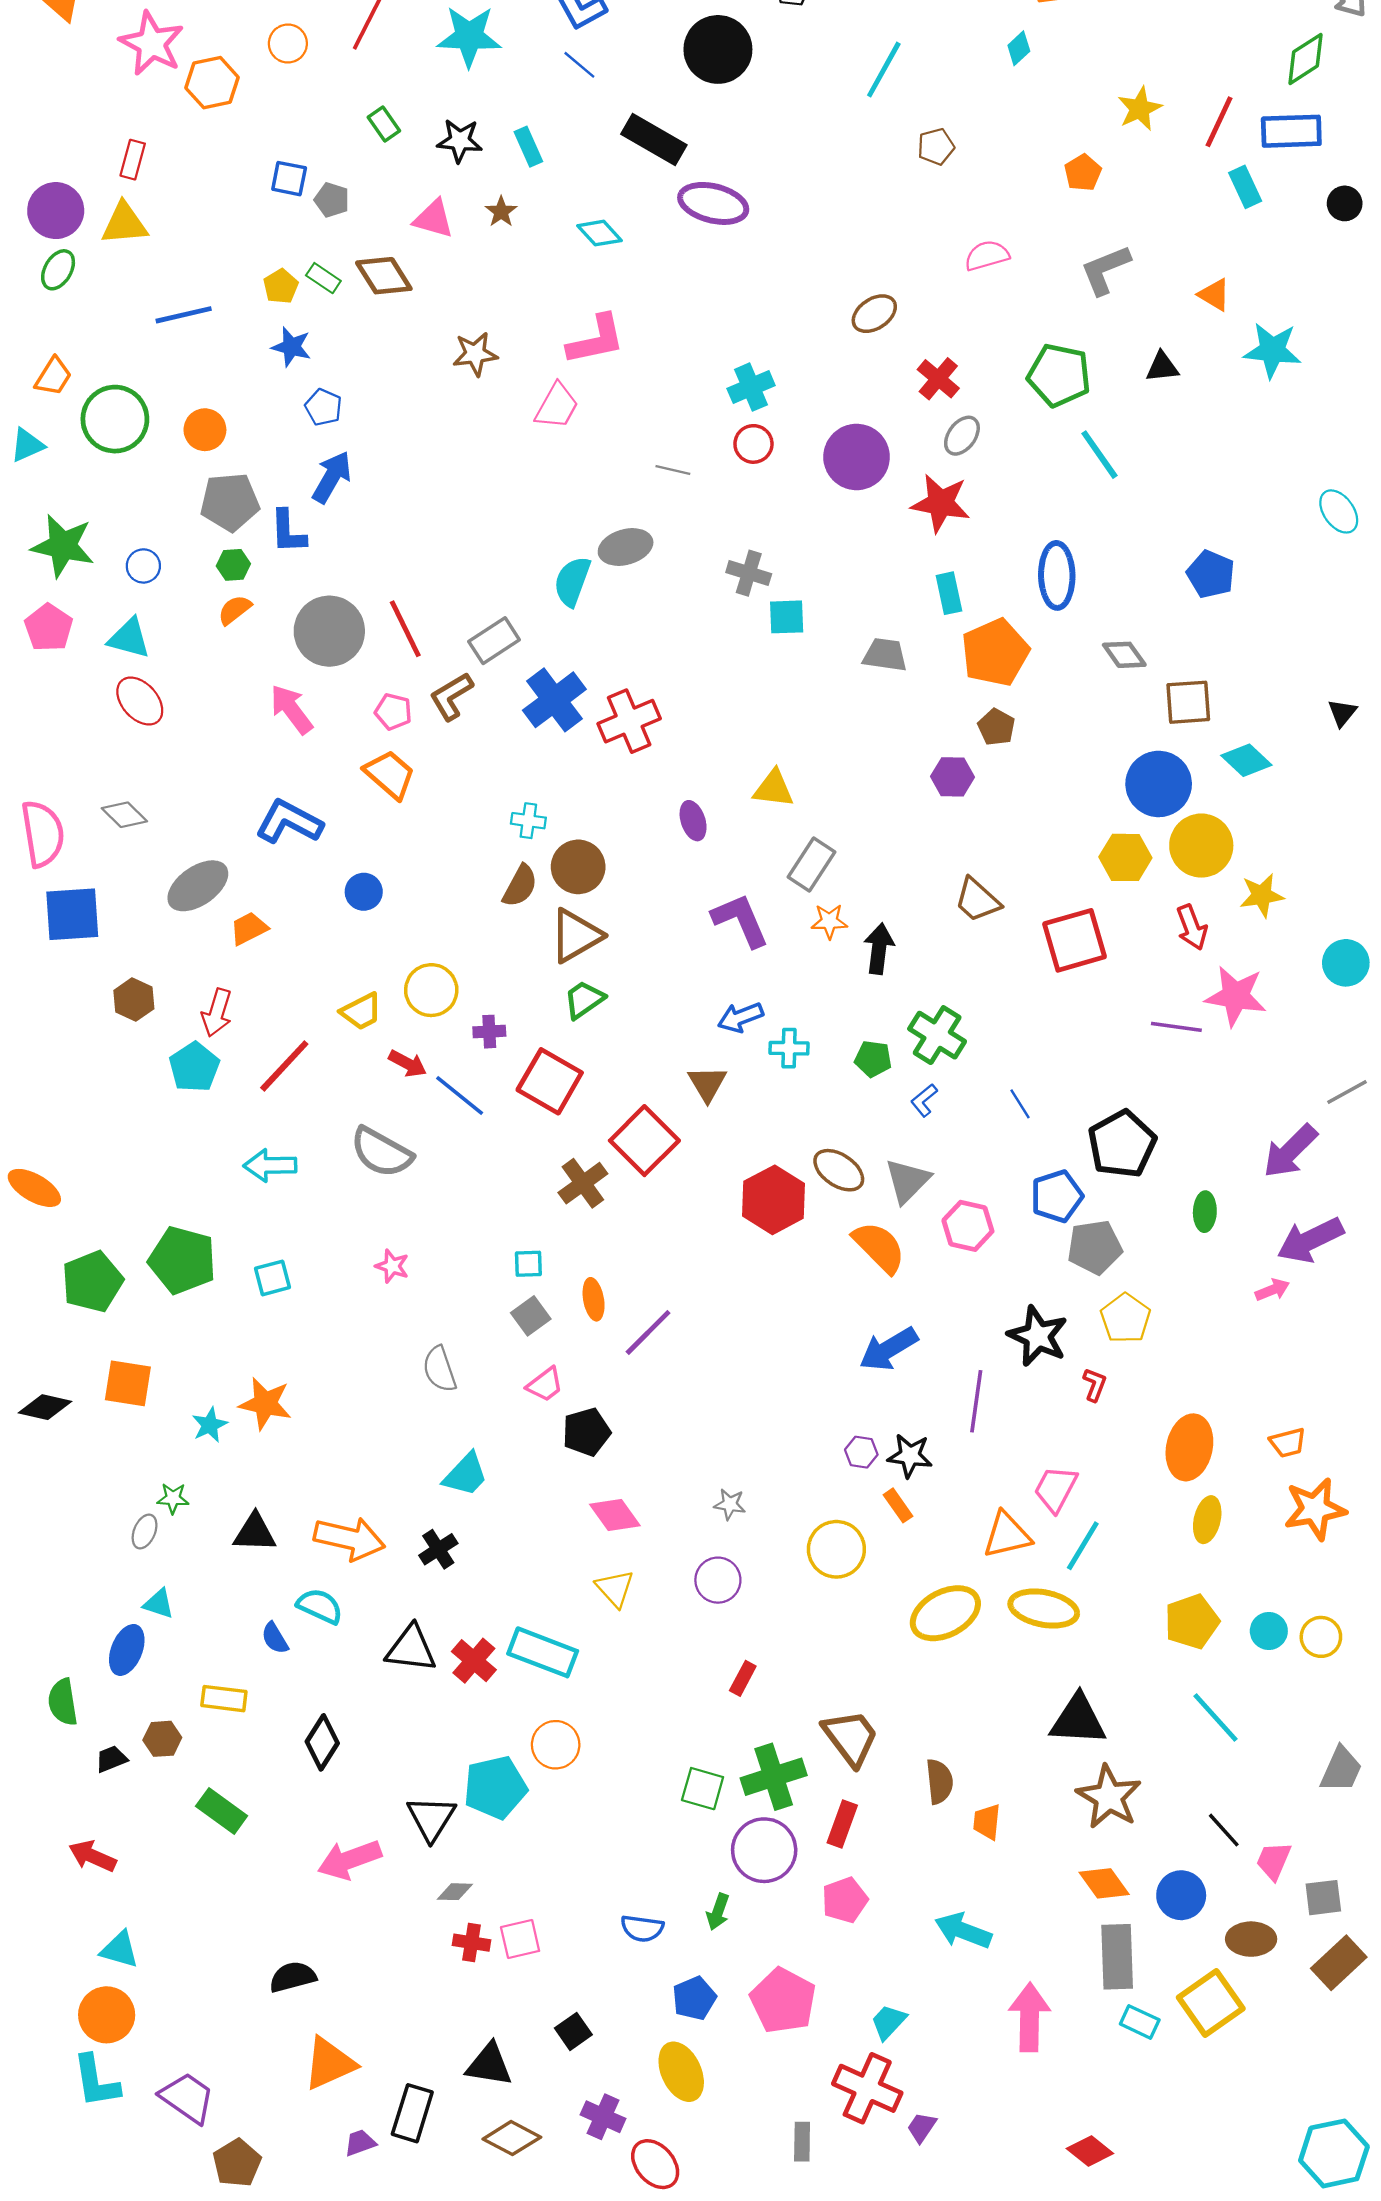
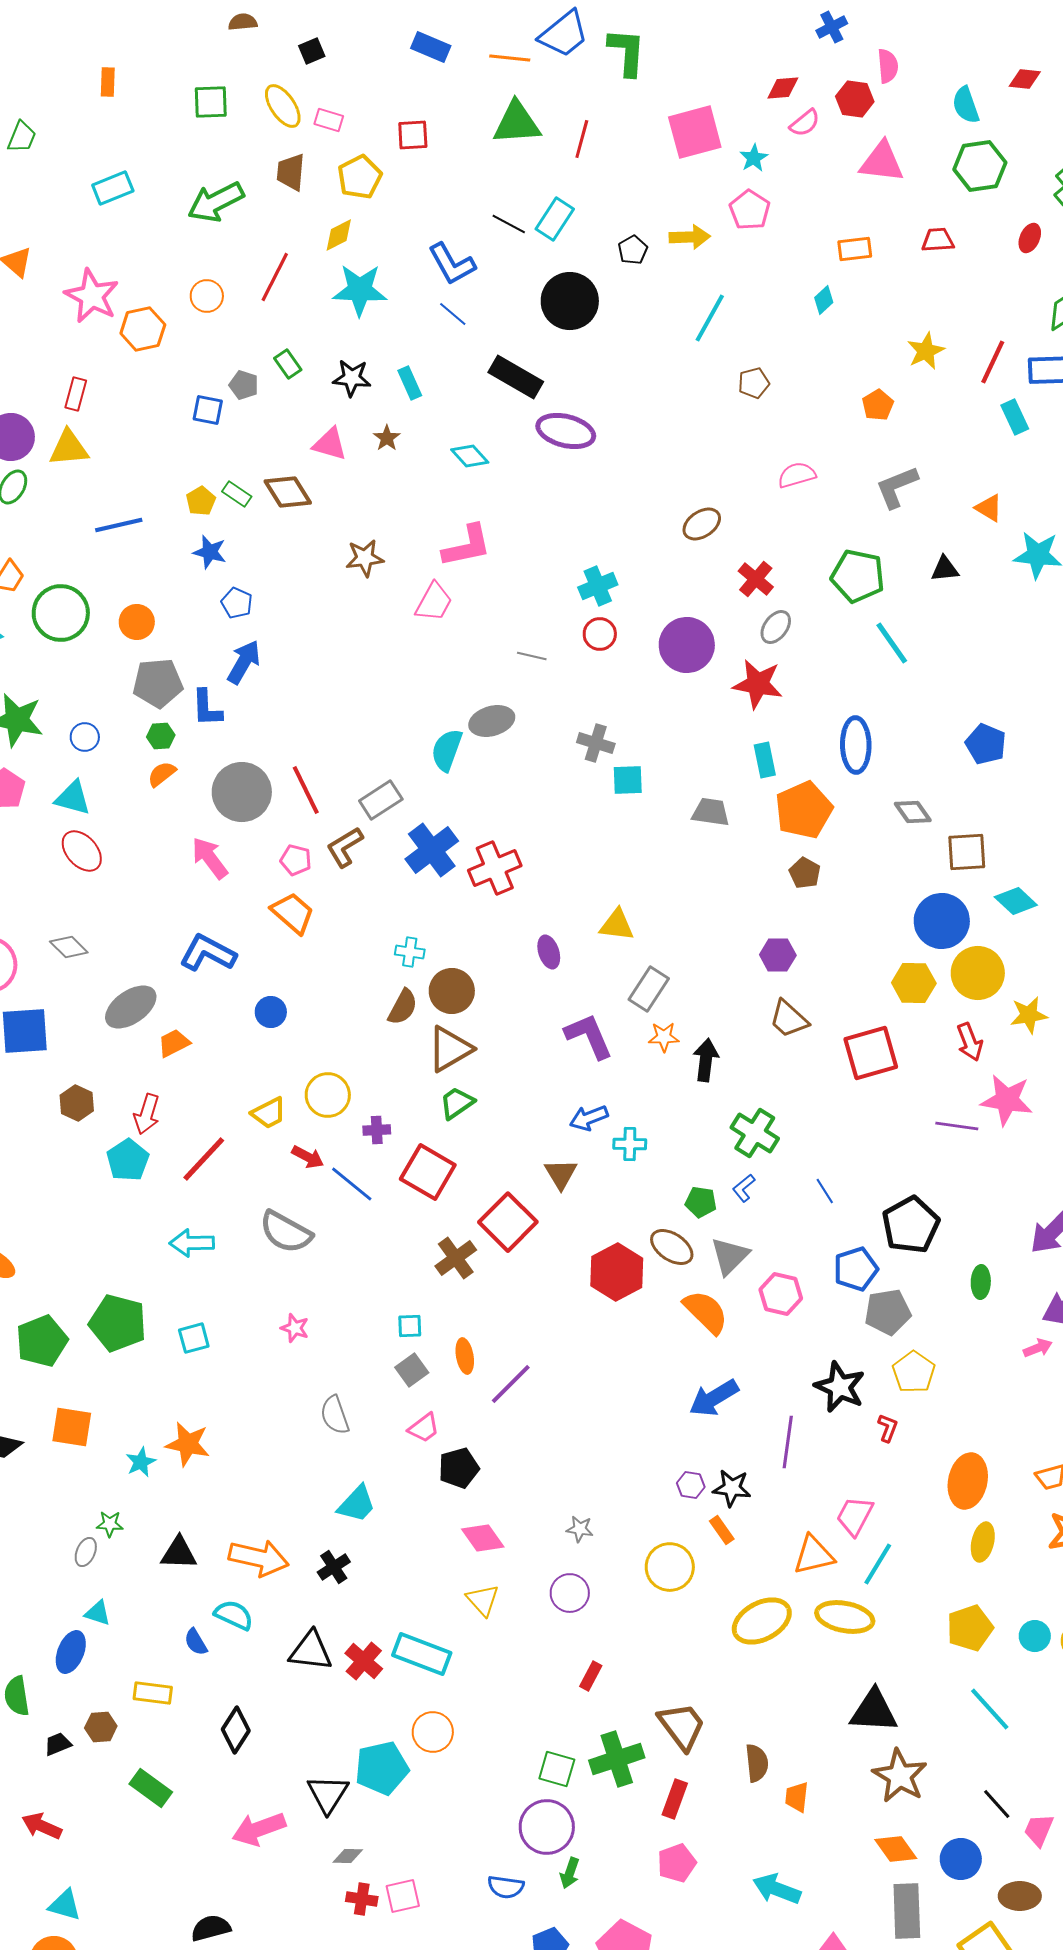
gray pentagon: (332, 200) -> (244, 385), moved
purple hexagon: (952, 777) -> (778, 955), moved
green pentagon: (873, 1059) -> (701, 1202), moved
purple circle: (764, 1850) -> (547, 1827), moved

